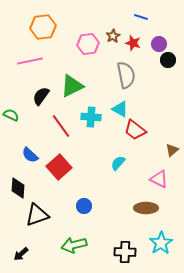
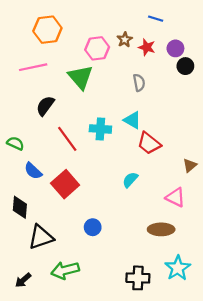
gray semicircle: (126, 75) -> (139, 83), size x0.6
green triangle: (72, 86) -> (81, 77), moved, turned -45
green semicircle: (11, 115) -> (15, 143), moved
green arrow: (74, 245) -> (65, 270), moved

